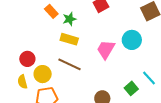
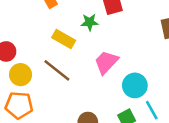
green star: (70, 19) -> (90, 22), moved
cyan circle: (132, 40) -> (135, 85), moved

